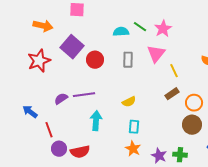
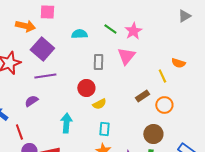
orange arrow: (43, 26) -> (25, 26), moved
cyan semicircle: (121, 32) -> (79, 34), moved
red circle: (95, 60) -> (86, 88), moved
yellow line: (174, 71) -> (162, 76), moved
purple line: (84, 95) -> (45, 76), moved
brown circle: (192, 125) -> (153, 134), moved

